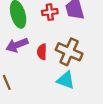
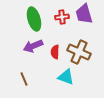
cyan triangle: (66, 80) -> (66, 77), moved

